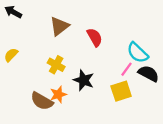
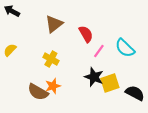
pink line: (127, 69) -> (99, 51), moved
black semicircle: (149, 74) -> (135, 93), moved
black star: (84, 80) -> (94, 77), moved

